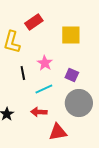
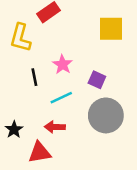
yellow square: (71, 35) -> (111, 29), moved
red triangle: (58, 132) -> (40, 152), moved

